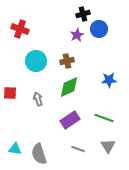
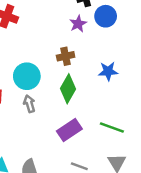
cyan circle: (36, 61) -> (27, 76), moved
blue star: (109, 80) -> (108, 71), moved
green diamond: (69, 87) -> (68, 89), turned -35

